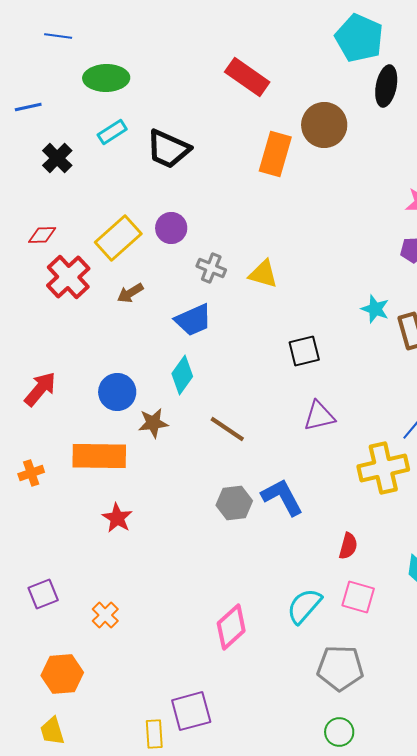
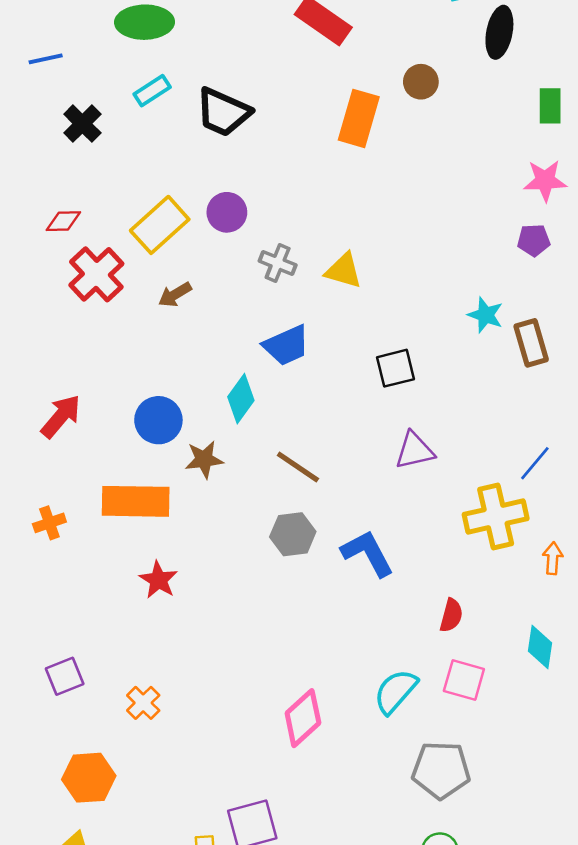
brown circle: (324, 125) -> (421, 82), size x0.6
blue trapezoid: (193, 320) -> (286, 345), moved
gray hexagon: (234, 503) -> (293, 534), moved

